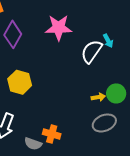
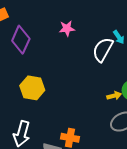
pink star: (59, 28) -> (67, 28), size x0.6

